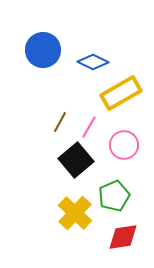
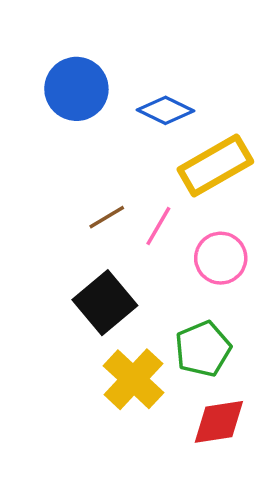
brown line: (60, 122) -> (107, 217), turned 30
black square: (76, 160) -> (105, 303), moved

